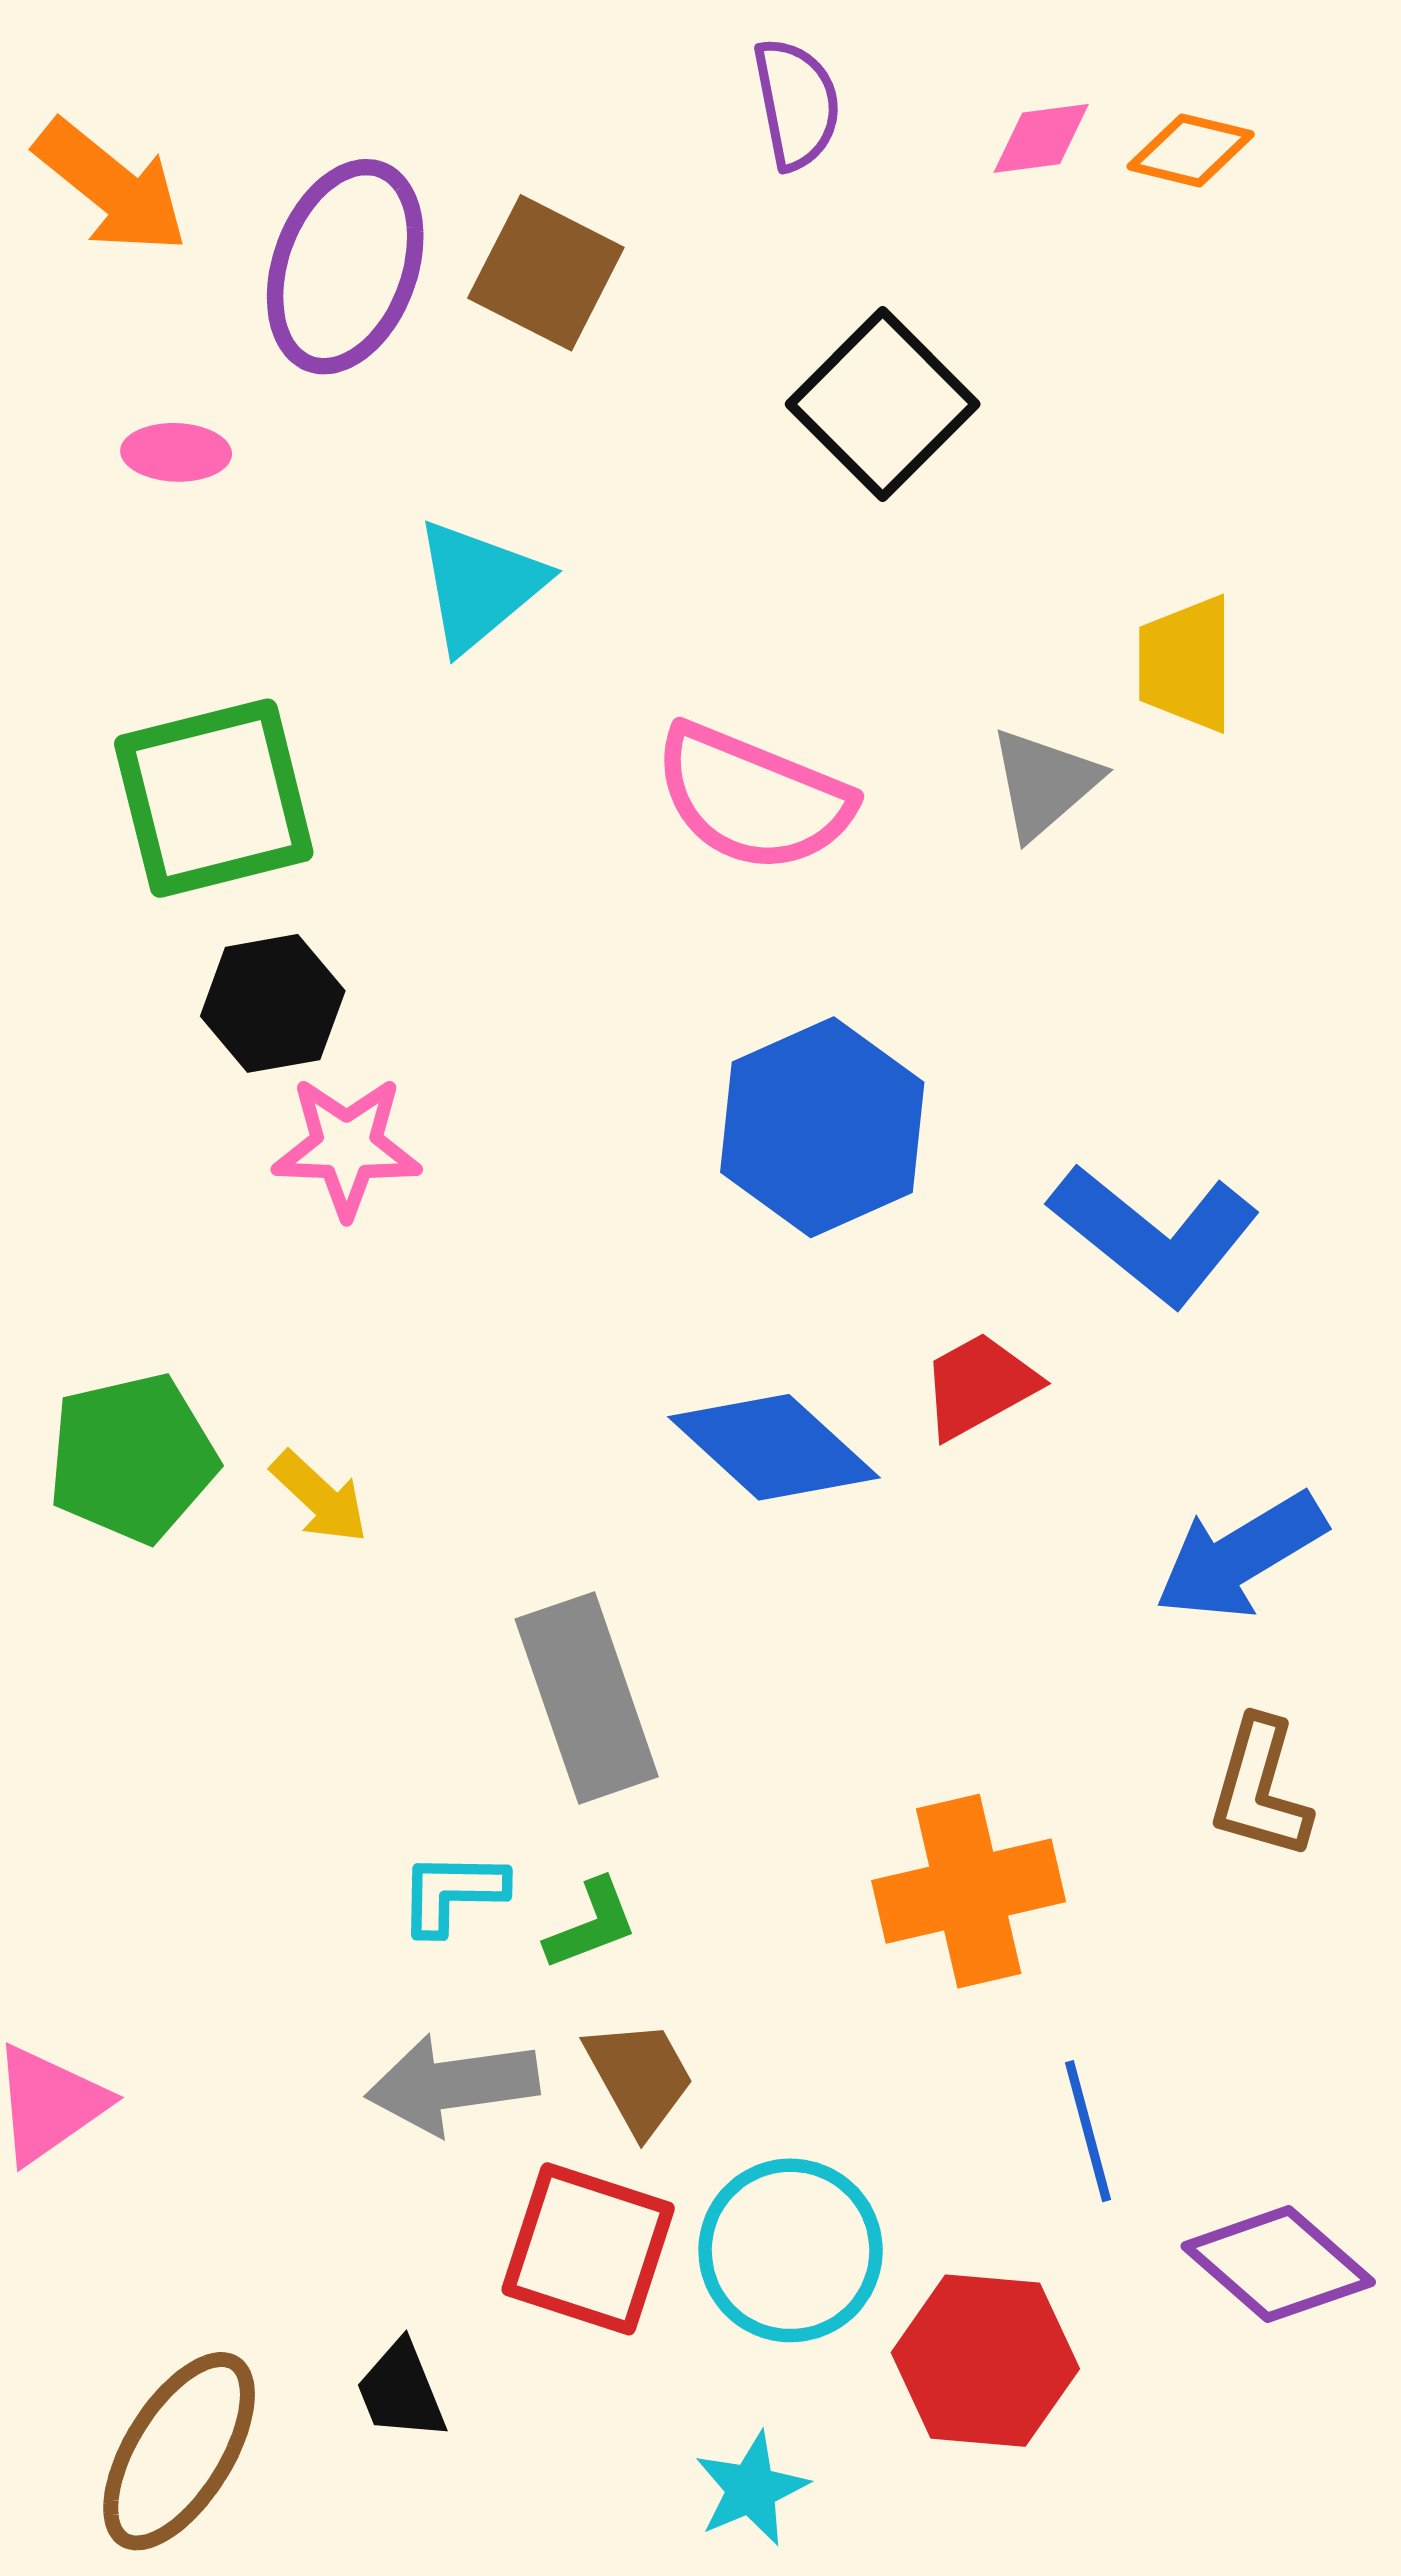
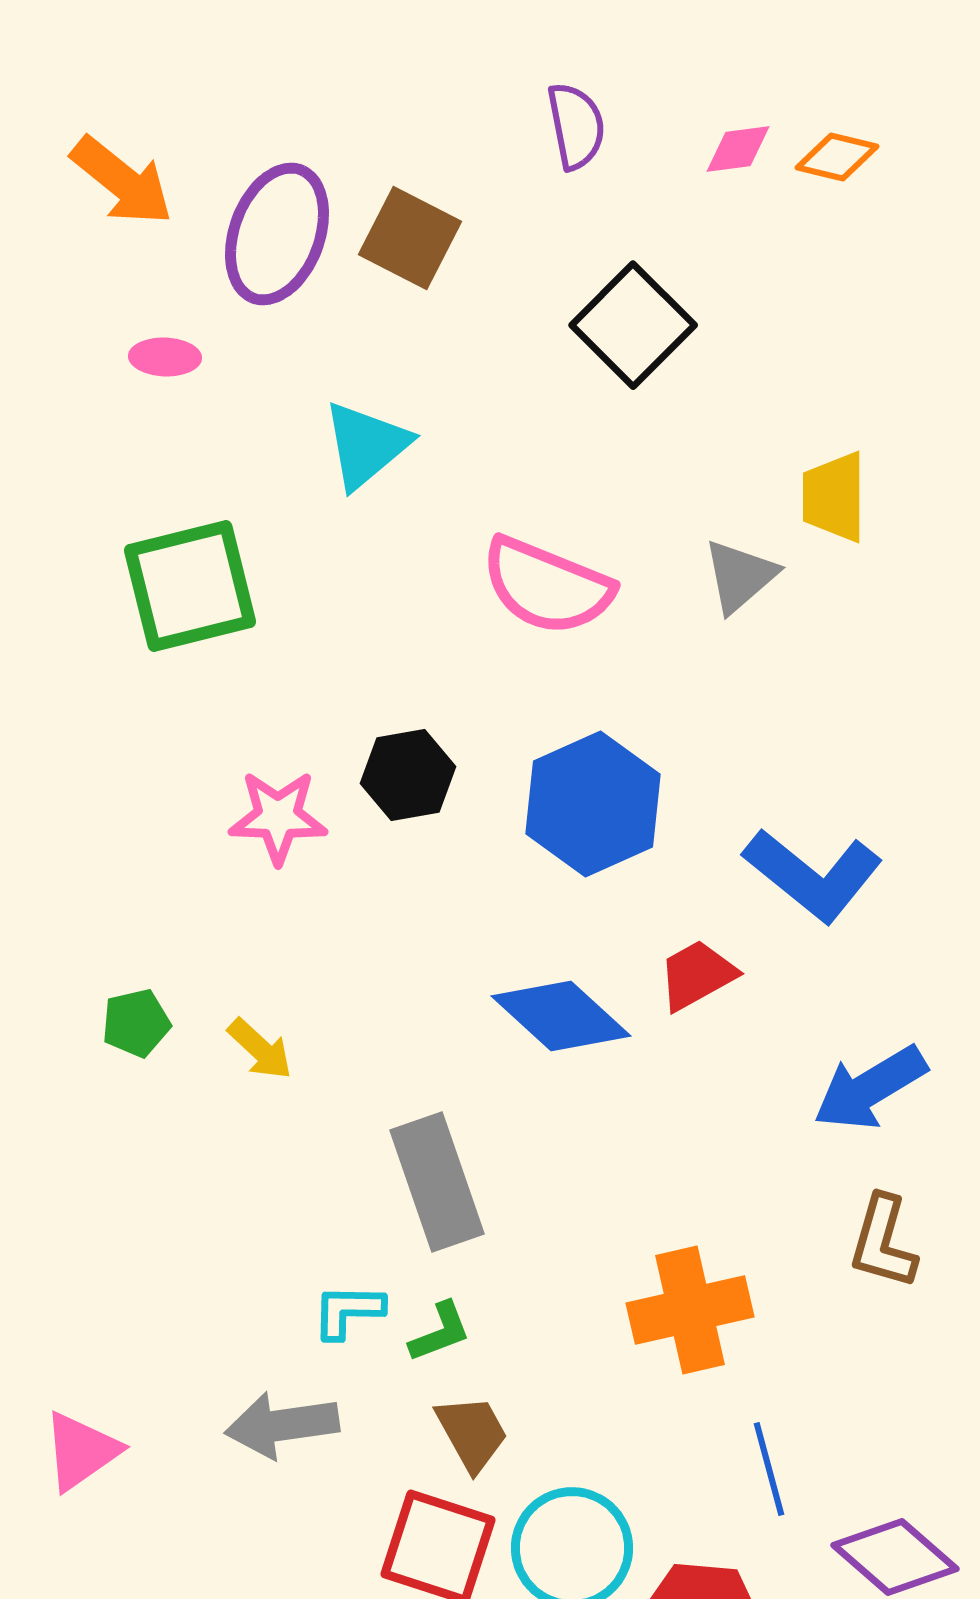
black hexagon: (273, 1003) -> (408, 775), moved
green pentagon: (132, 1458) -> (136, 1023), size x0.6
gray arrow: (452, 2084) -> (282, 1425), moved

